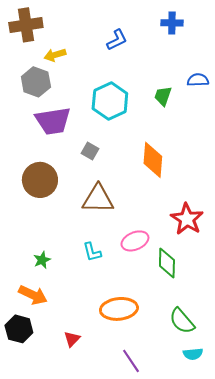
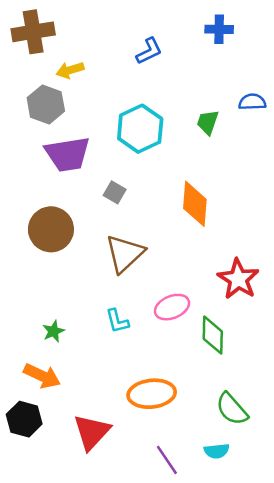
brown triangle: (98, 199) -> (125, 254), turned -44
red triangle: (72, 339) -> (92, 432), size x1.8
cyan semicircle: (193, 354) -> (217, 451), moved

